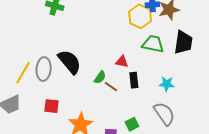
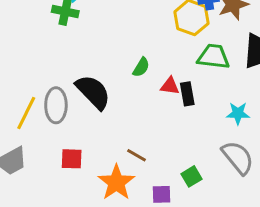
green semicircle: (100, 77) -> (141, 67), moved
black rectangle: (134, 80) -> (187, 94), moved
brown line: (111, 87) -> (136, 155), moved

